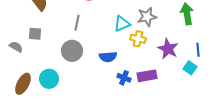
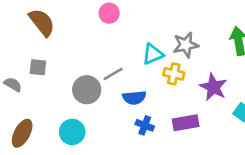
gray line: (77, 23) -> (113, 74), moved, turned 49
blue cross: (124, 78) -> (145, 125), moved
cyan circle: (49, 79) -> (72, 132), moved

